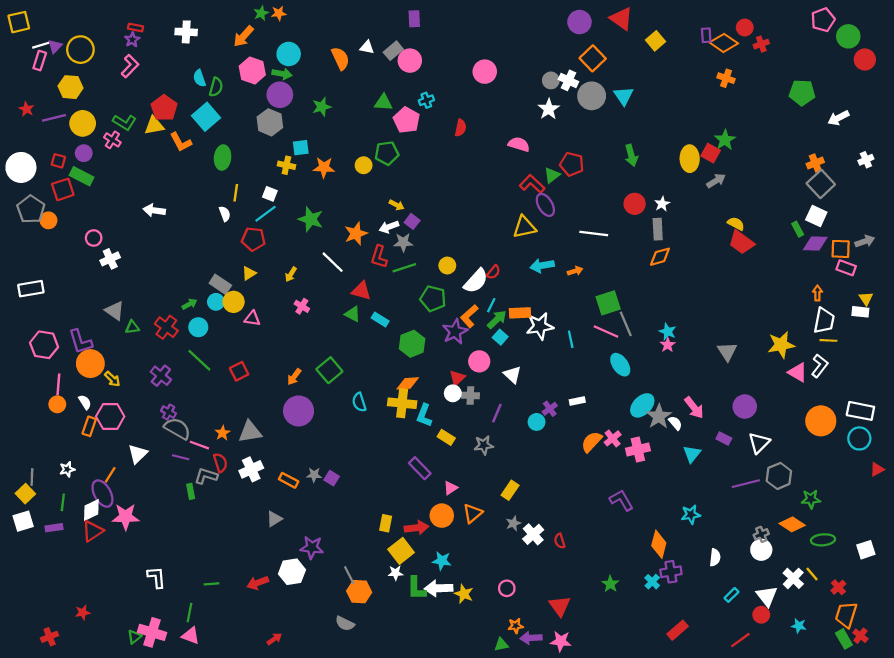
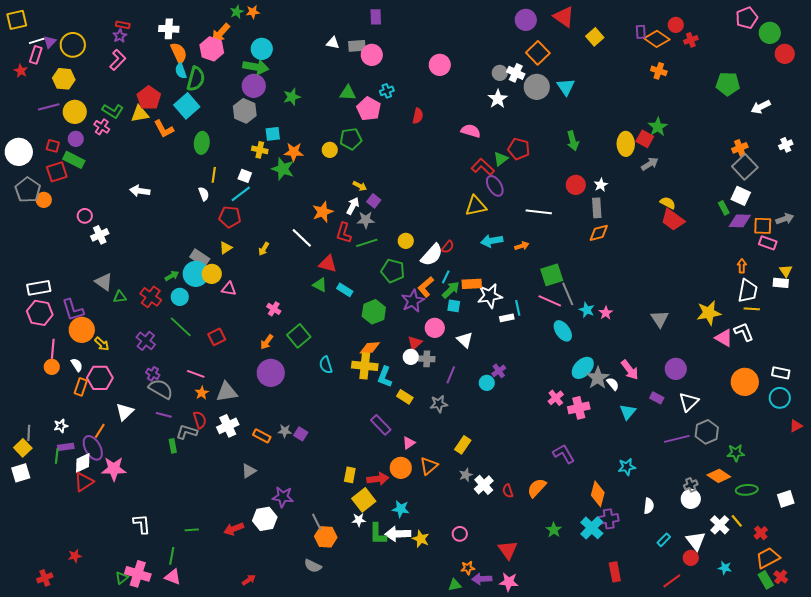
gray rectangle: (393, 51) -> (357, 46), turned 36
orange semicircle: (340, 58) -> (179, 53), moved
pink hexagon: (252, 71) -> (212, 49), moved
green arrow: (282, 74) -> (256, 67), size x1.4
green semicircle: (216, 87) -> (196, 79), size x1.4
red star: (26, 109) -> (21, 71), moved
green star: (311, 219) -> (283, 169), moved
white arrow: (389, 227) -> (353, 206), turned 138
white rectangle: (31, 289) -> (39, 288), moved
cyan circle: (216, 302) -> (196, 274), size x1.6
pink cross: (302, 306) -> (274, 309), moved
cyan star: (668, 332) -> (587, 310), moved
cyan square: (500, 337) -> (454, 306), turned -32
white L-shape: (820, 366) -> (744, 332), turned -60
white rectangle: (577, 401) -> (507, 318), moved
white rectangle: (860, 411) -> (781, 373), size x0.7
orange semicircle: (592, 442) -> (537, 488), moved
pink line: (199, 445) -> (196, 374), moved
purple rectangle: (54, 528) -> (66, 447), moved
cyan cross: (652, 582) -> (592, 528), size x1.6
orange trapezoid: (846, 615) -> (768, 558), turned 45
red rectangle: (678, 630) -> (615, 572), turned -60

